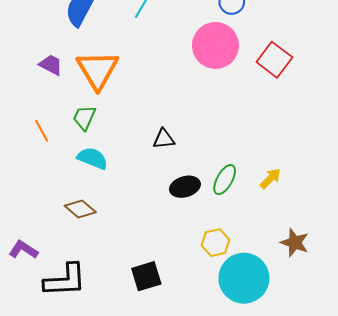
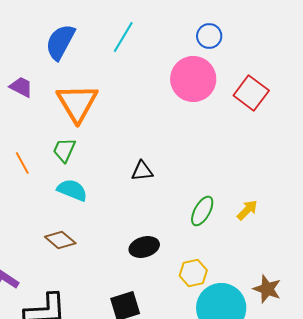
purple trapezoid: (51, 65) -> (21, 87), moved
black ellipse: (185, 187) -> (144, 247), moved
brown star: (295, 243) -> (267, 289), moved

